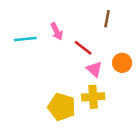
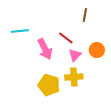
pink arrow: (57, 31) -> (45, 49), moved, size x1.5
pink triangle: (94, 69) -> (75, 55), turned 32

